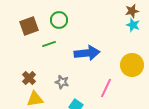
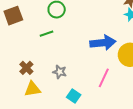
brown square: (29, 26) -> (13, 16), moved
blue arrow: (87, 53) -> (103, 43), moved

